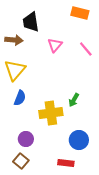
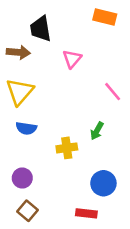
pink line: (86, 49) -> (113, 92), moved
blue semicircle: (20, 98) -> (26, 128), turned 77
yellow cross: (51, 113) -> (67, 148), size x0.7
purple circle: (26, 139) -> (22, 178), moved

